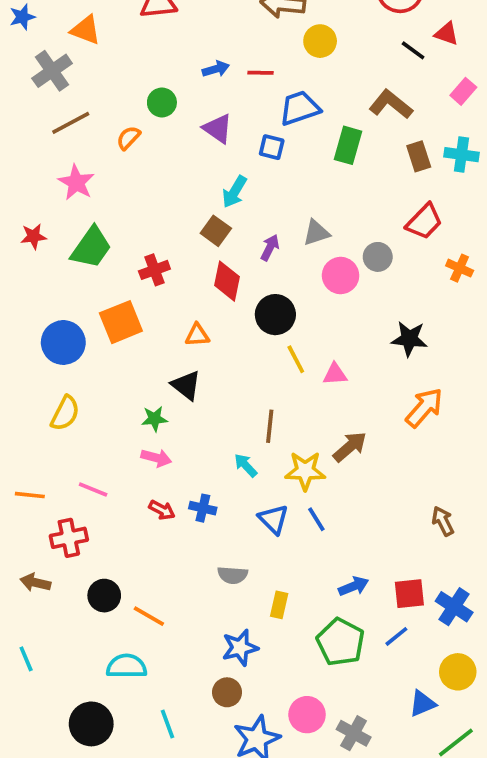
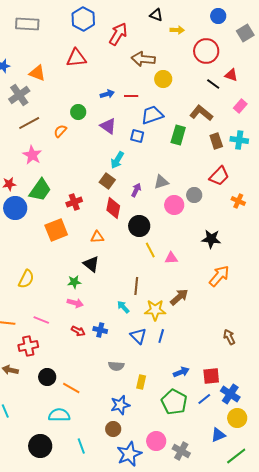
blue circle: (63, 342) -> (15, 208), moved
blue line: (316, 519) -> (161, 336), turned 48
blue cross: (454, 607) -> (230, 394), moved

